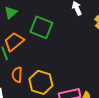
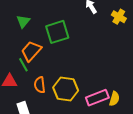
green square: (41, 27) -> (57, 32), turned -30

